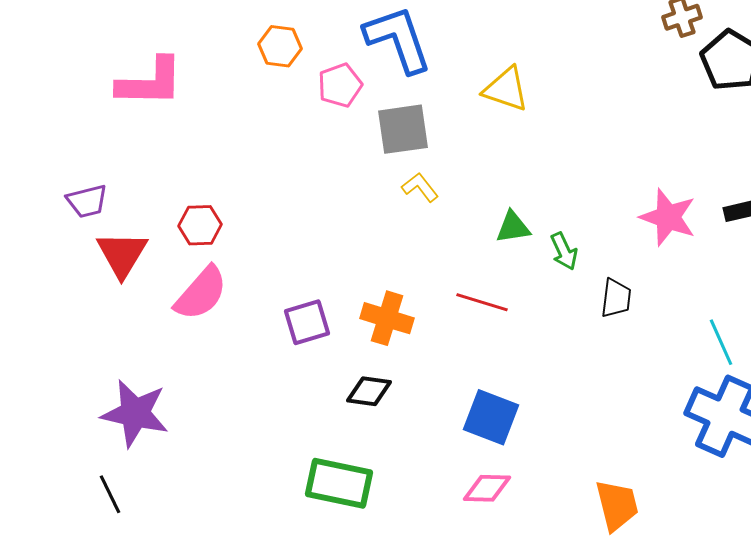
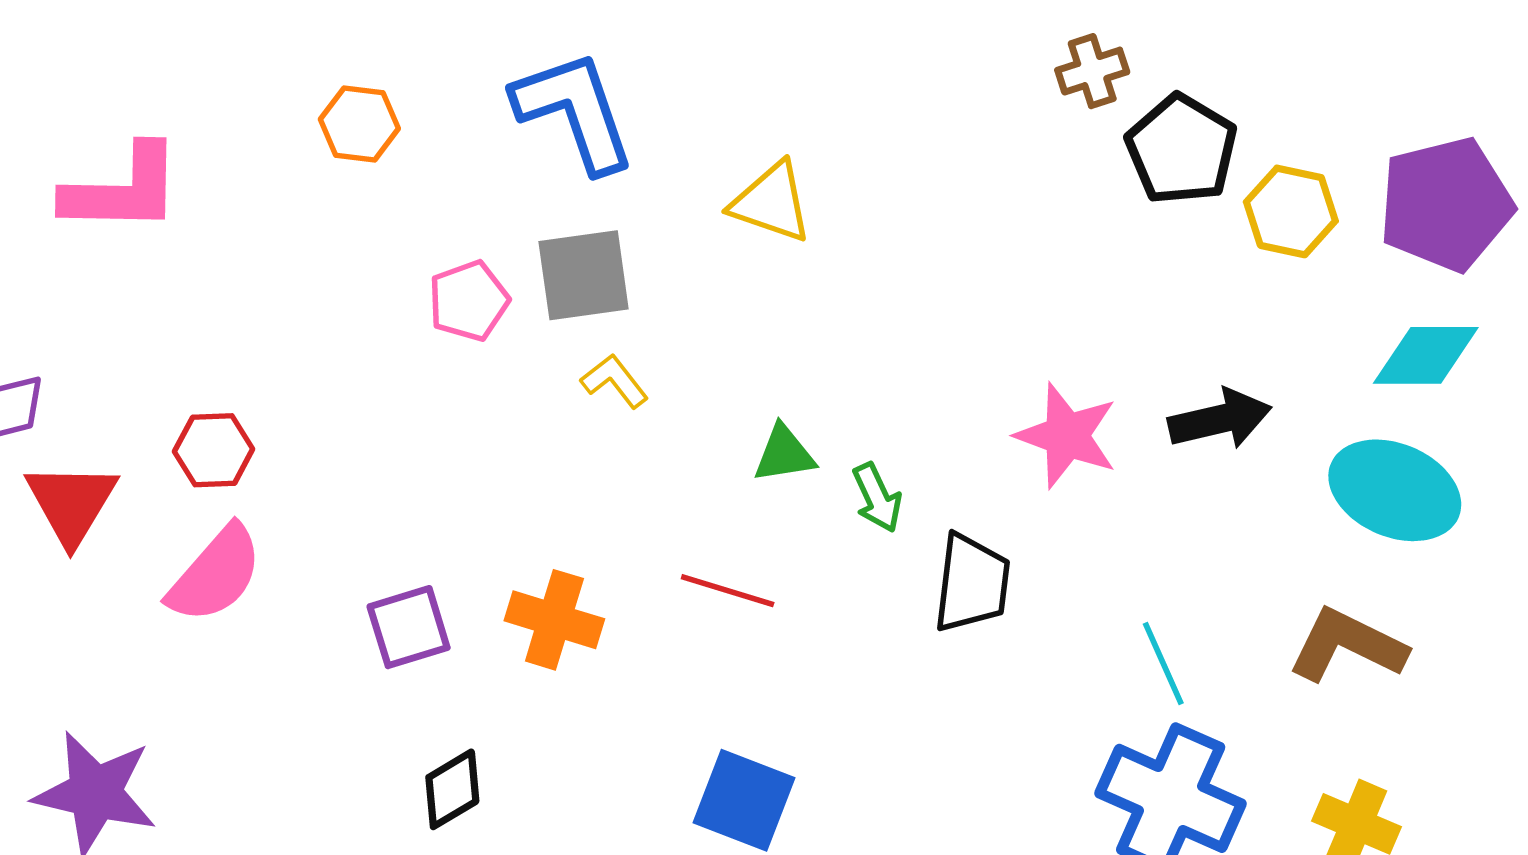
pink pentagon: (340, 85) -> (469, 301), moved
black trapezoid: (616, 298) -> (972, 583), size x1.4
black diamond: (369, 391) -> (452, 789), moved, turned -39

